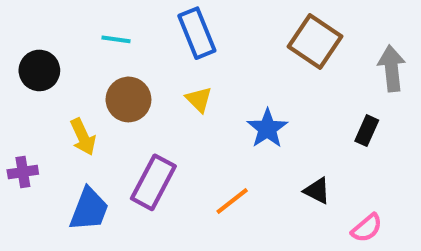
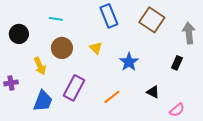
blue rectangle: (197, 33) -> (109, 16), moved

